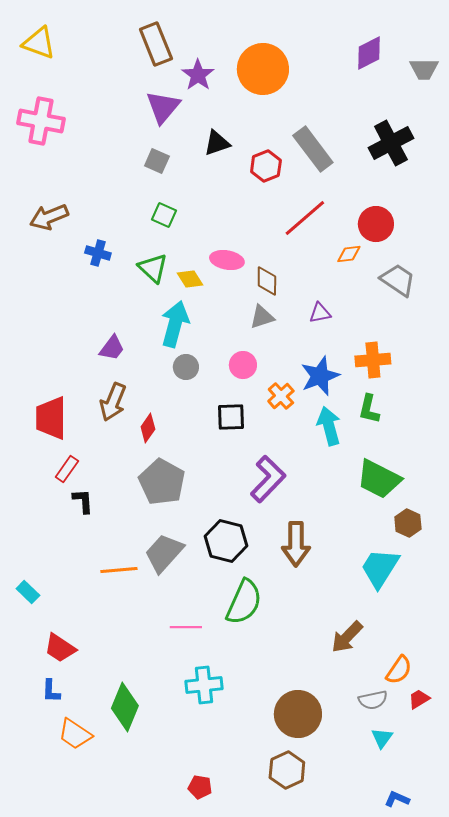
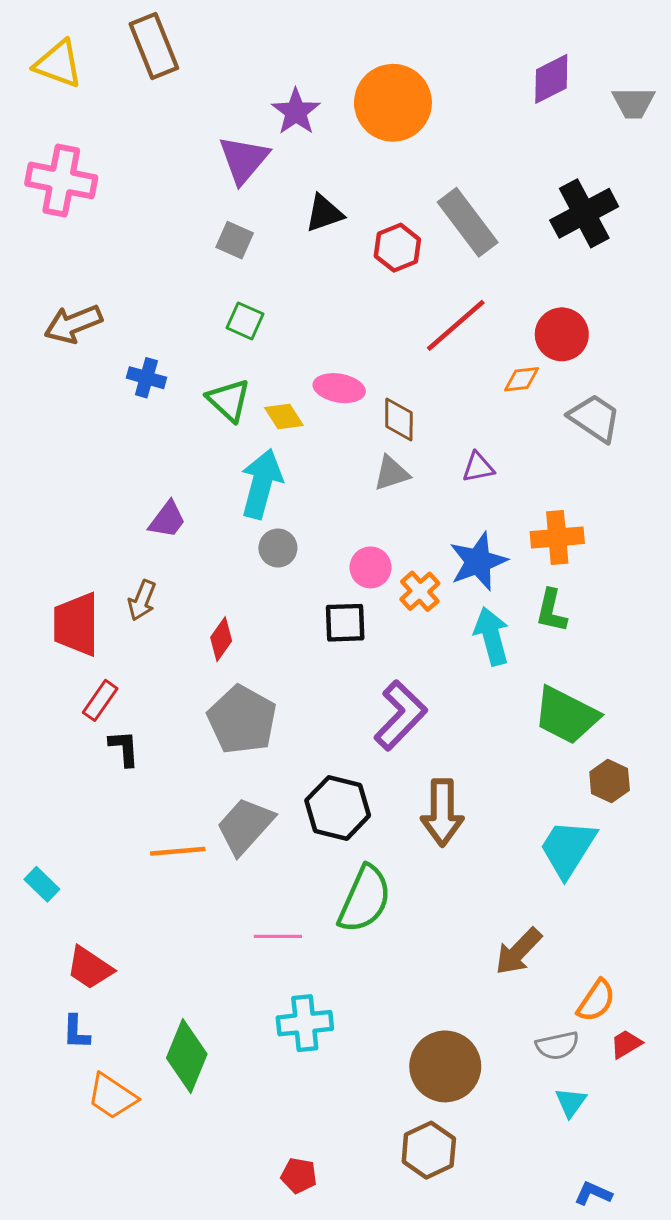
brown rectangle: (156, 44) -> (154, 46), moved
pink circle: (243, 365) -> (371, 567), moved
brown arrow: (113, 402) -> (142, 600), moved, size x0.7

